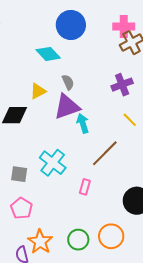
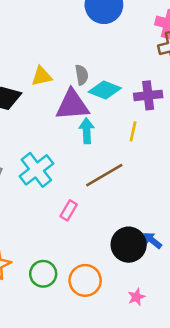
cyan diamond: (48, 54) -> (105, 90), moved, turned -40
yellow line: (130, 120) -> (133, 131), moved, turned 42

